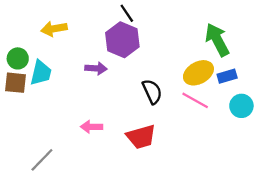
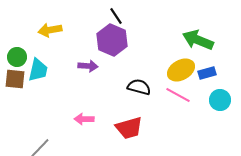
green arrow: (217, 40) -> (198, 40), turned -40
black semicircle: (152, 92) -> (139, 87), turned -50

